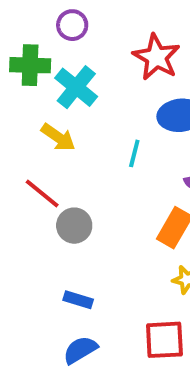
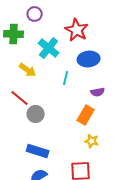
cyan cross: (76, 87) -> (49, 48), moved
blue rectangle: (78, 300) -> (38, 151), size x1.5

